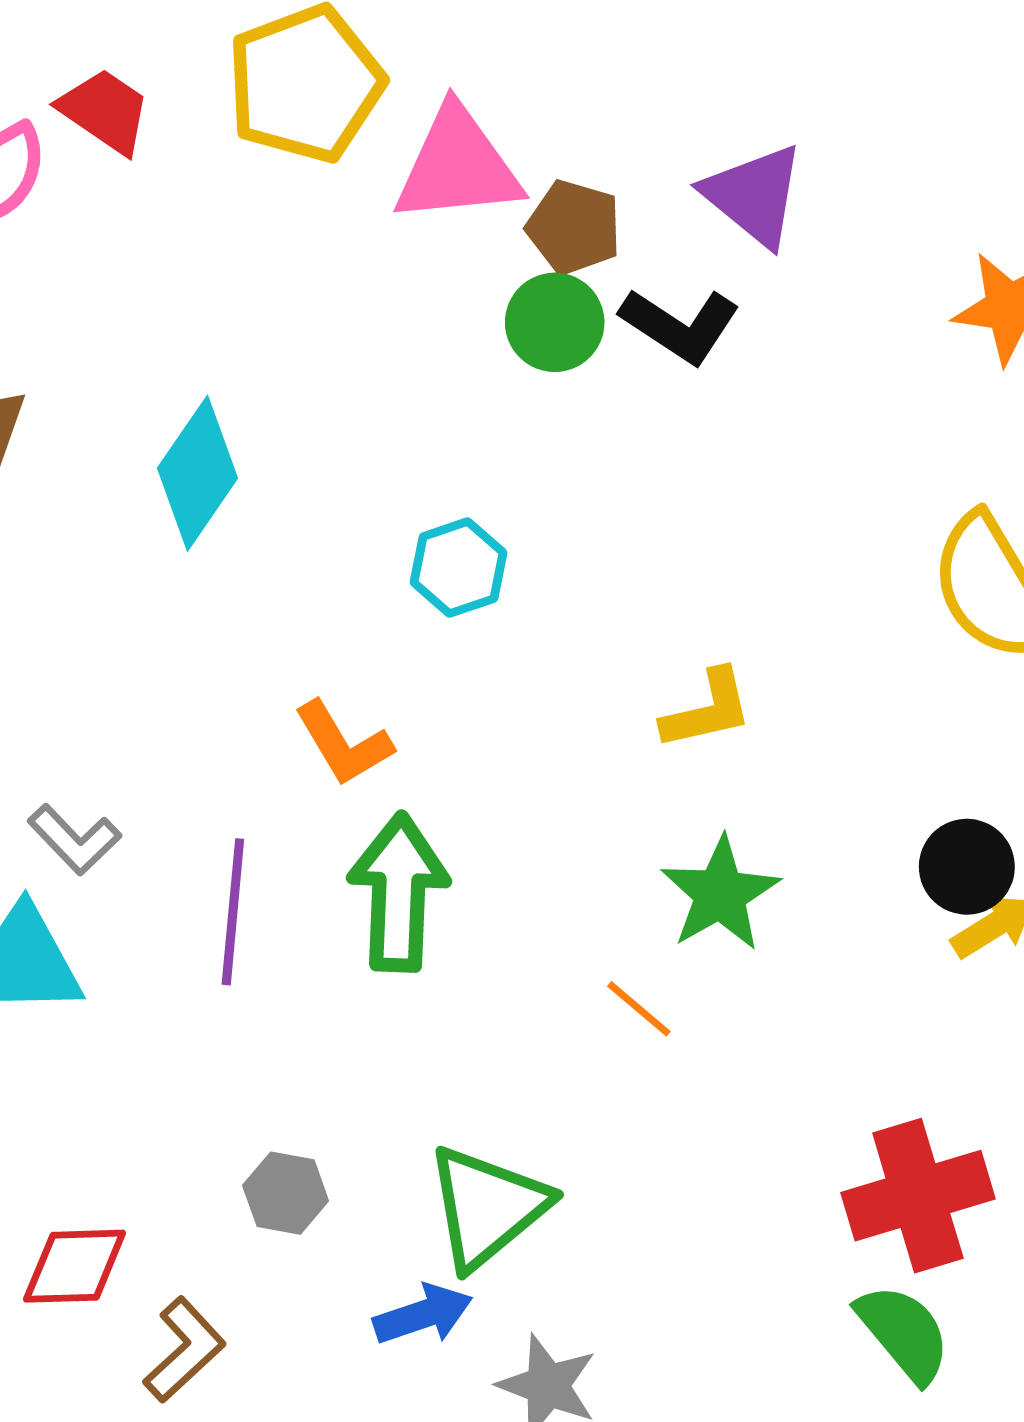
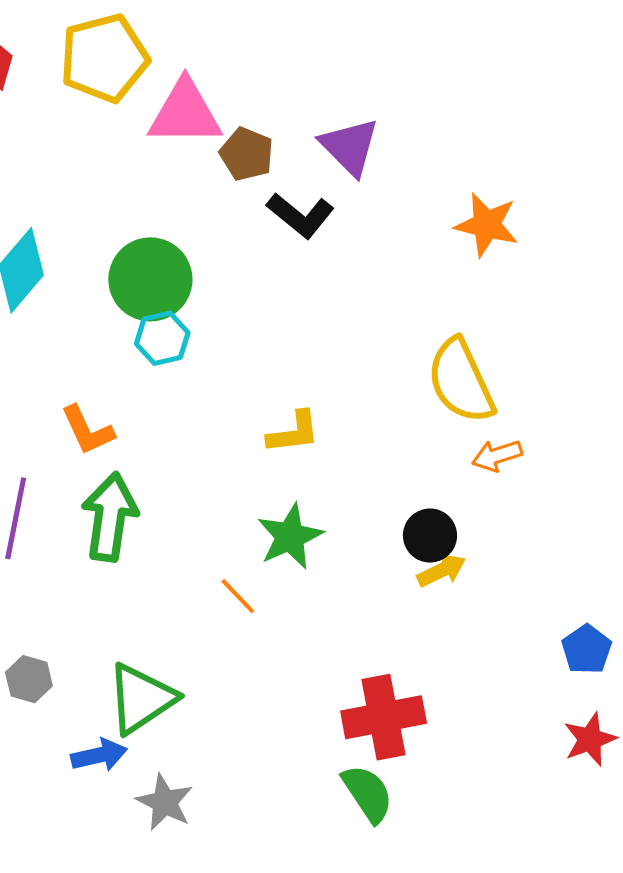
green circle: (555, 322) -> (150, 279), moved, size x1.5

